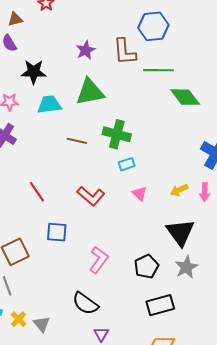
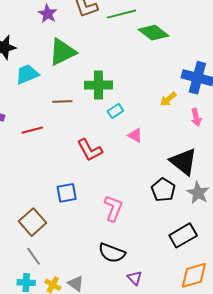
yellow arrow: (179, 190) -> (168, 99), moved
red line: (37, 192) -> (32, 130), moved, turned -55
red L-shape: (91, 196) -> (90, 150), turned 36
black pentagon: (146, 266) -> (163, 190), moved

